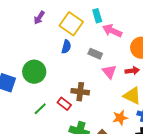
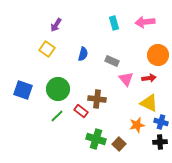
yellow square: (71, 24) -> (47, 49), moved, size x0.7
pink arrow: (112, 31) -> (145, 22), moved, turned -30
green circle: (34, 72) -> (58, 89), moved

